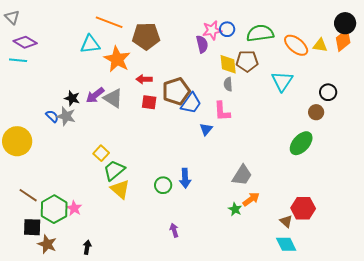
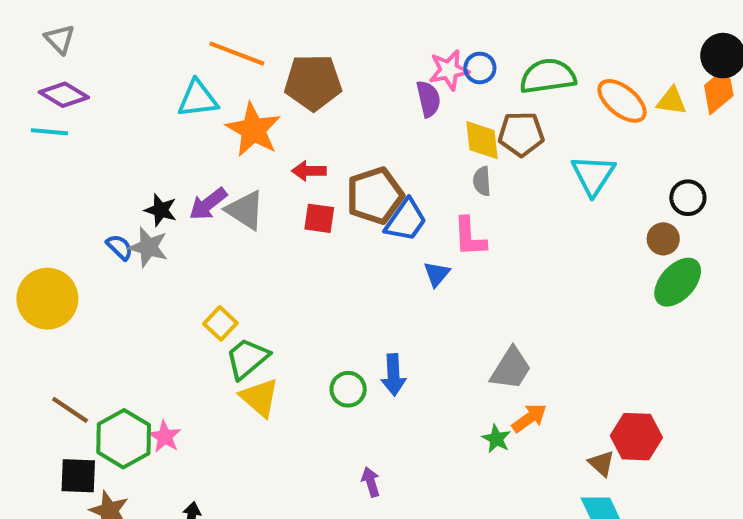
gray triangle: (12, 17) -> (60, 39), moved
green ellipse: (301, 143) -> (678, 282), moved

